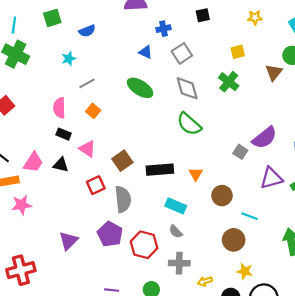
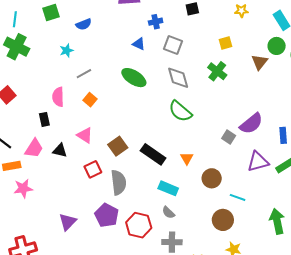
gray square: (182, 53) -> (173, 45), turned -36
black rectangle: (64, 134) -> (44, 119), moved, turned 56
black rectangle: (160, 170) -> (153, 154), turned 40

